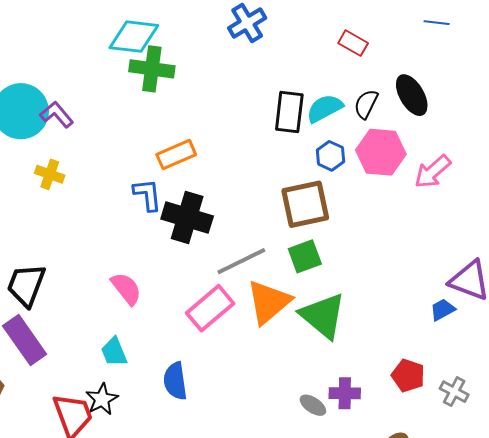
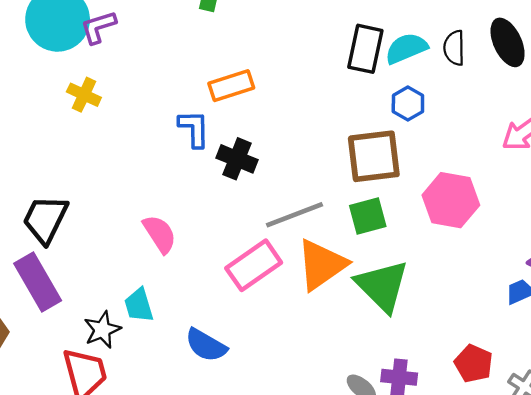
black semicircle: (366, 104) -> (454, 48), turned -32
purple L-shape: (57, 115) -> (98, 27), turned -72
pink hexagon: (381, 152) -> (451, 200), moved
black cross: (187, 217) -> (237, 159), size x0.7
blue semicircle: (175, 381) -> (206, 345), turned -57
black star: (102, 399) -> (102, 330), moved

